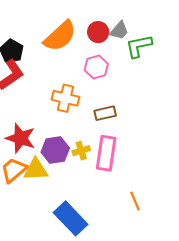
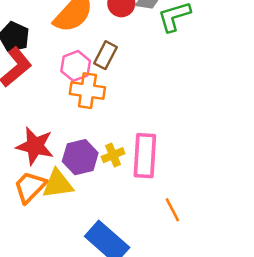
pink hexagon: (96, 67) -> (76, 66), moved
brown rectangle: (105, 113) -> (106, 55), moved, turned -45
orange line: (135, 201) -> (172, 210), moved

